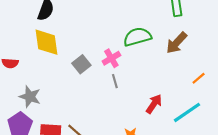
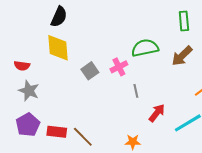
gray line: (115, 81) -> (136, 91), moved
gray star: (30, 97) -> (29, 91), moved

